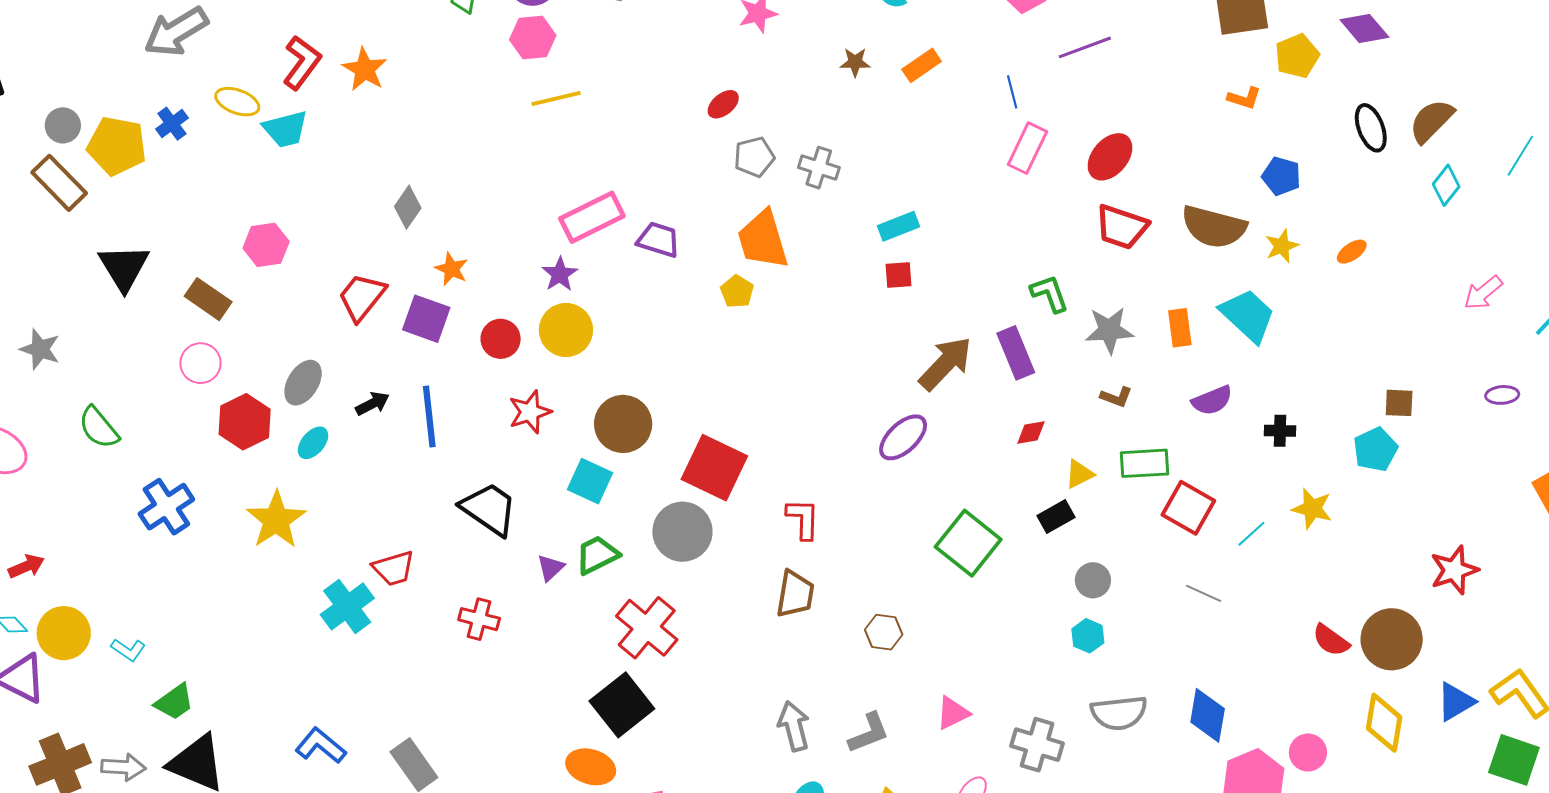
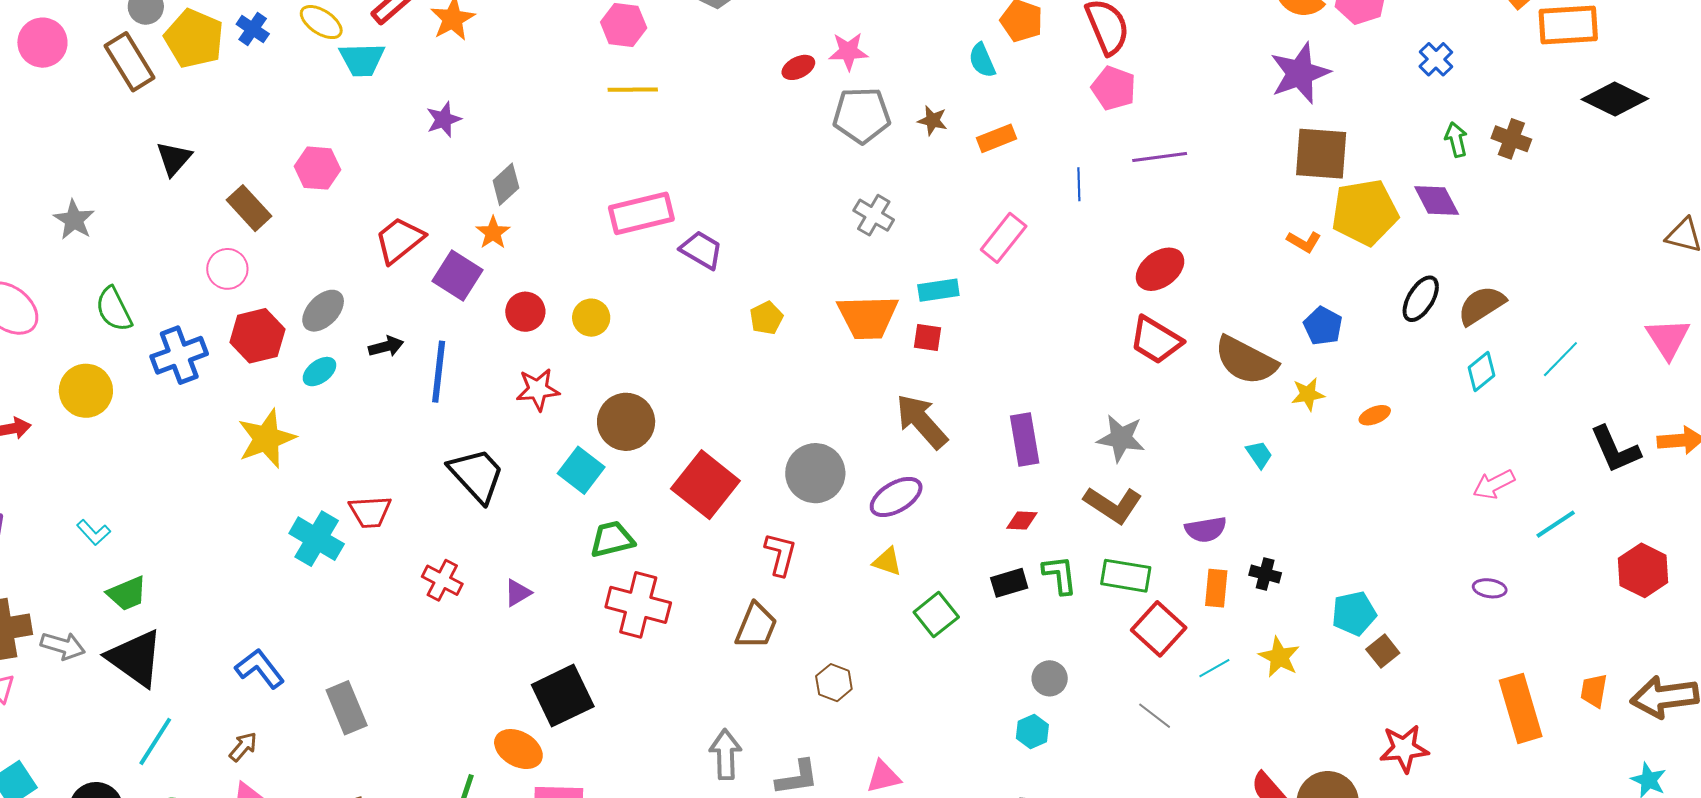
yellow pentagon: (1297, 56) -> (1365, 212), size x1.5
red ellipse: (723, 104) -> (798, 67), moved
blue cross: (172, 124) -> (253, 29), turned -32
black ellipse: (1371, 128) -> (1421, 299), turned 39
pink rectangle: (1027, 148) -> (1004, 238), moved
gray pentagon: (754, 157) -> (862, 115), moved, size x1.4
gray diamond: (408, 207) -> (506, 184), moved
orange trapezoid: (763, 240) -> (868, 317), moved, turned -88
black triangle: (124, 267) -> (174, 159), size x0.7
purple star: (560, 274) -> (444, 119), moved
green L-shape: (1050, 294) -> (1060, 575), moved
cyan trapezoid: (1248, 315) -> (1259, 454), size x0.5
orange rectangle: (1180, 328) -> (1216, 588), moved
yellow circle: (566, 330) -> (591, 318), size x0.7
brown arrow: (946, 363) -> (922, 421), moved, turned -98
brown L-shape: (1116, 397) -> (1113, 505), size x1.8
brown square: (1399, 403) -> (1383, 651), moved, turned 36
yellow triangle: (1079, 474) -> (887, 562), moved, turned 32
blue cross: (166, 507) -> (179, 355), moved
black rectangle: (1056, 516) -> (1009, 583), moved
gray circle: (682, 532) -> (815, 473), moved
green square: (968, 543) -> (936, 615), size x0.7
green trapezoid: (597, 555) -> (612, 539), moved
purple triangle: (551, 568) -> (518, 593), moved
cyan cross: (347, 606) -> (317, 539), turned -36
red cross: (647, 628) -> (638, 605), moved, turned -38
yellow circle: (64, 633) -> (86, 391), moved

